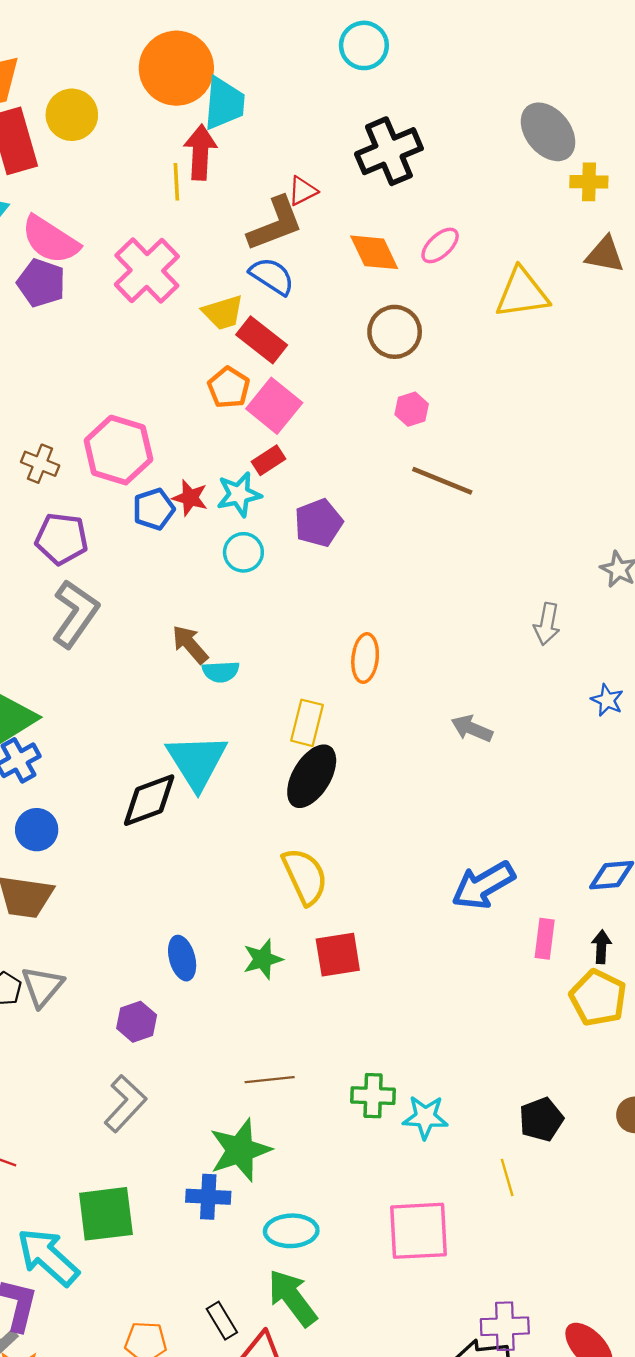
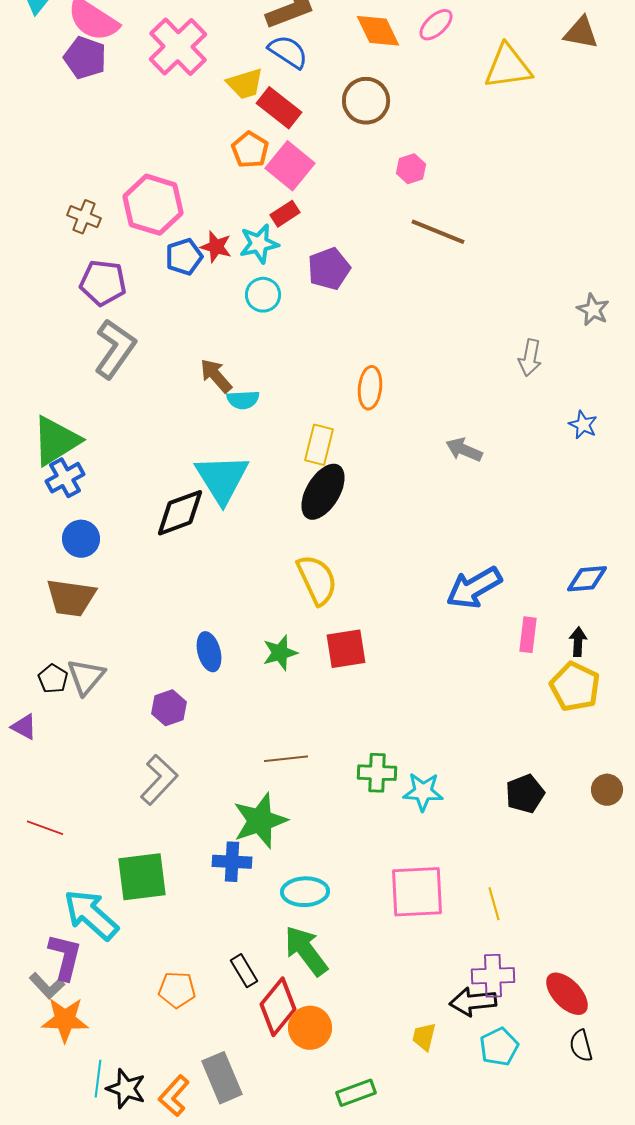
brown circle: (395, 332) -> (366, 101), moved
yellow line: (507, 1177) -> (494, 904), moved

